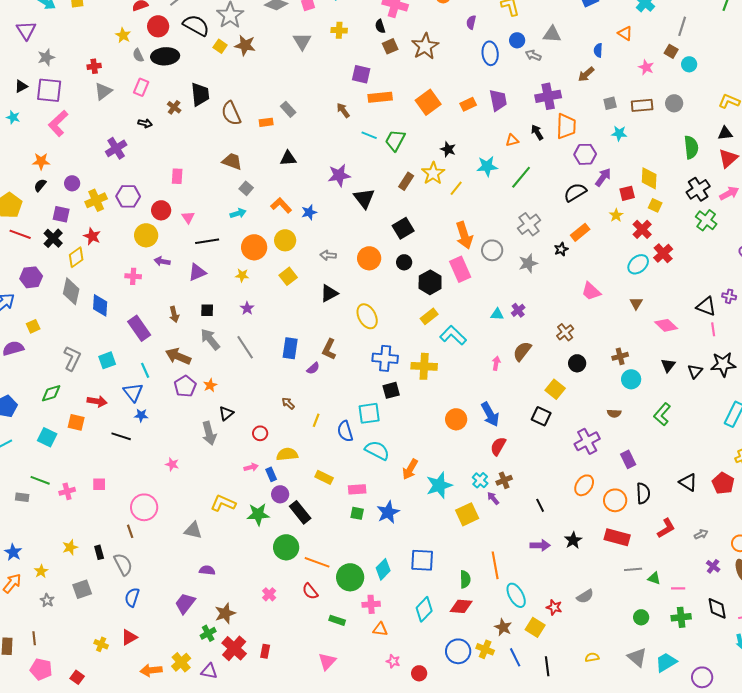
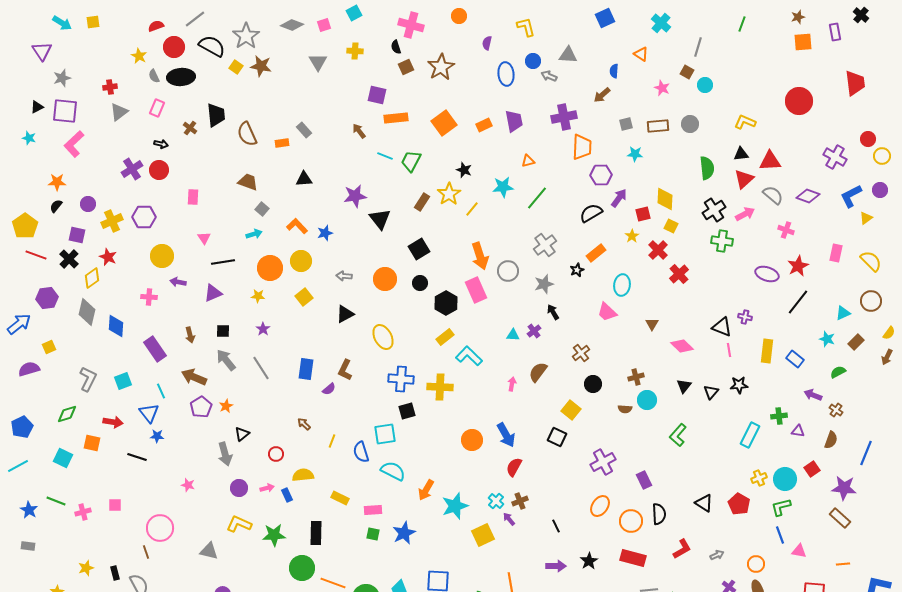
black arrow: (537, 132) -> (553, 312), moved
red circle: (161, 210) -> (159, 170), moved
green cross: (706, 220) -> (722, 241), turned -30
cyan ellipse: (638, 264) -> (622, 285), moved, turned -40
black star: (723, 364) -> (739, 385), size x0.7
brown semicircle: (614, 413) -> (625, 409), moved
purple circle: (280, 494) -> (239, 488), moved
gray rectangle: (22, 497) -> (28, 546), moved
black rectangle: (300, 512) -> (316, 533), turned 40
blue star: (13, 552) -> (29, 510), moved

